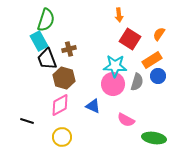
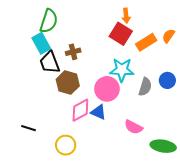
red square: (130, 39) -> (121, 34), moved
orange rectangle: (152, 60) -> (146, 42), moved
pink circle: (113, 84) -> (107, 89), moved
pink diamond: (60, 105) -> (80, 110), moved

